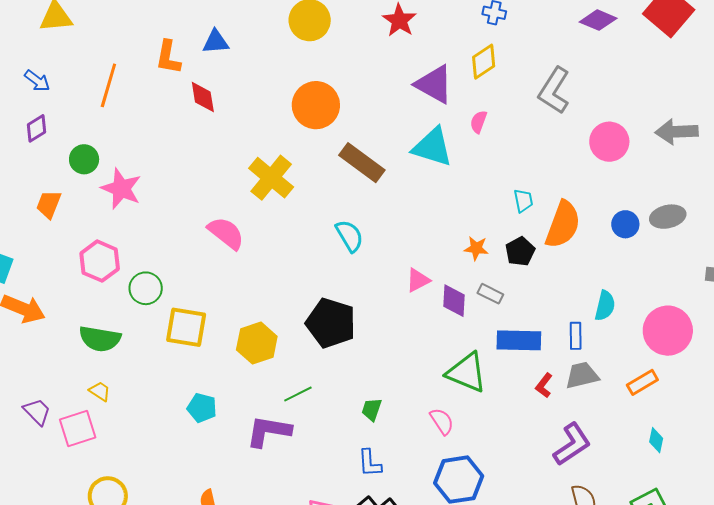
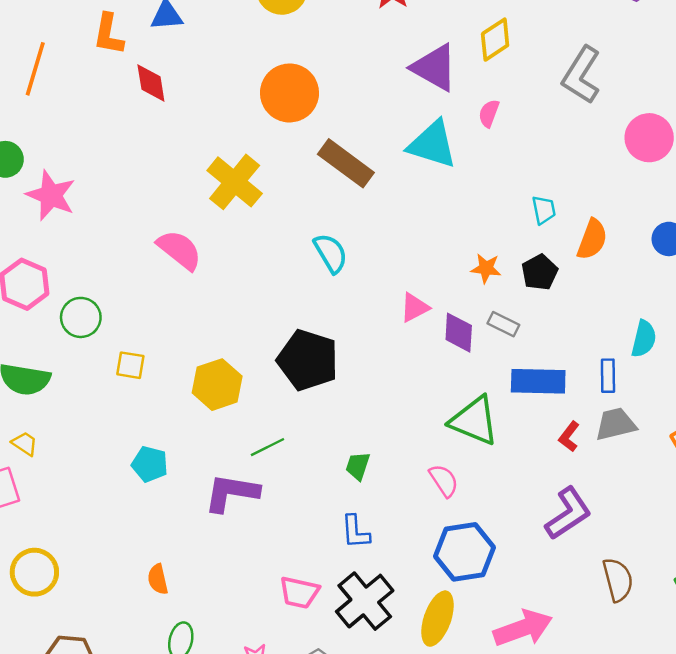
orange semicircle: (563, 225) -> (592, 239), size x0.7
yellow square: (186, 327) -> (130, 365), size x0.6
purple L-shape: (572, 444) -> (568, 513), moved

